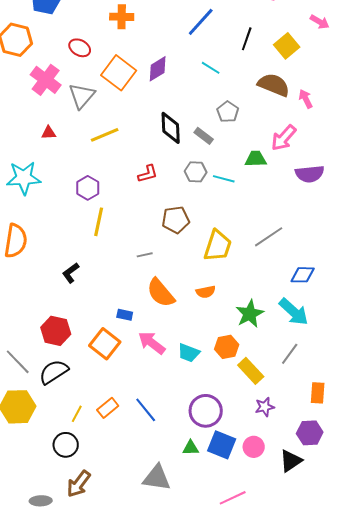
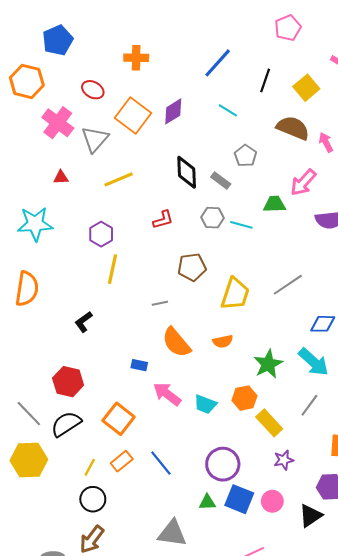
orange square: (105, 344) -> (119, 419), moved
black circle: (66, 445) -> (93, 499), moved

